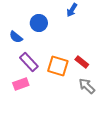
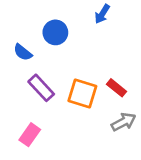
pink rectangle: (21, 84) -> (30, 135), moved, turned -35
gray arrow: (87, 86) -> (124, 122), turned 108

